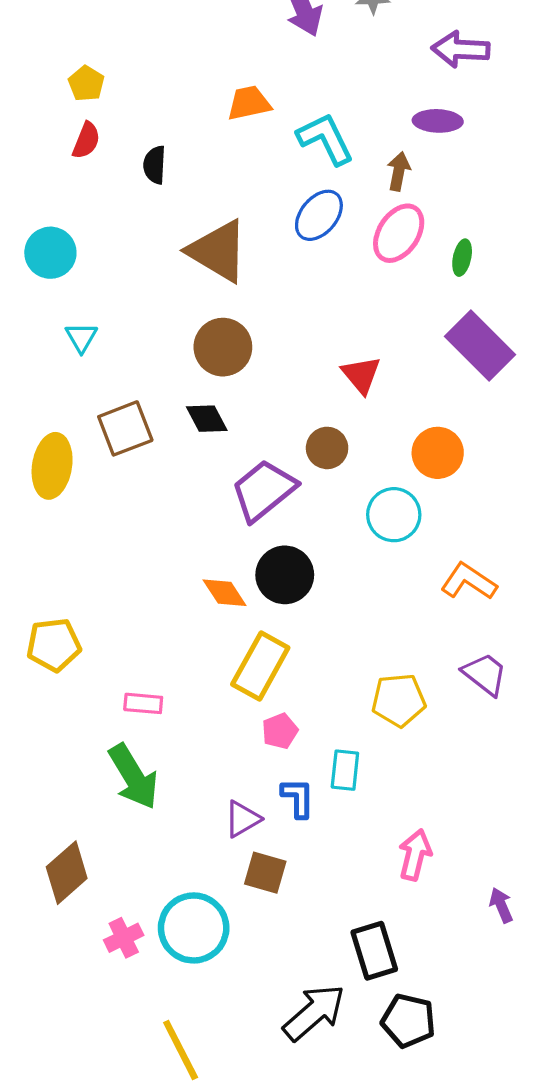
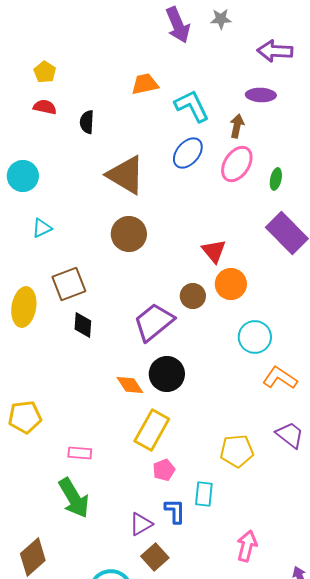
red semicircle: (86, 140) -> (45, 107), turned -100
cyan triangle: (81, 337) -> (42, 228), turned 35
black diamond: (207, 419) -> (83, 325), moved, turned 32
orange circle: (438, 453) -> (231, 284), moved
cyan circle: (394, 515) -> (255, 337), moved
brown square: (265, 873) -> (155, 557), turned 32

